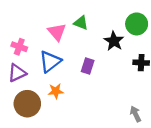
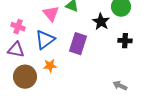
purple rectangle: (88, 66) -> (78, 44), size x1.5
purple triangle: (17, 73) -> (16, 50), turned 36
gray arrow: (135, 114) -> (120, 86), turned -40

